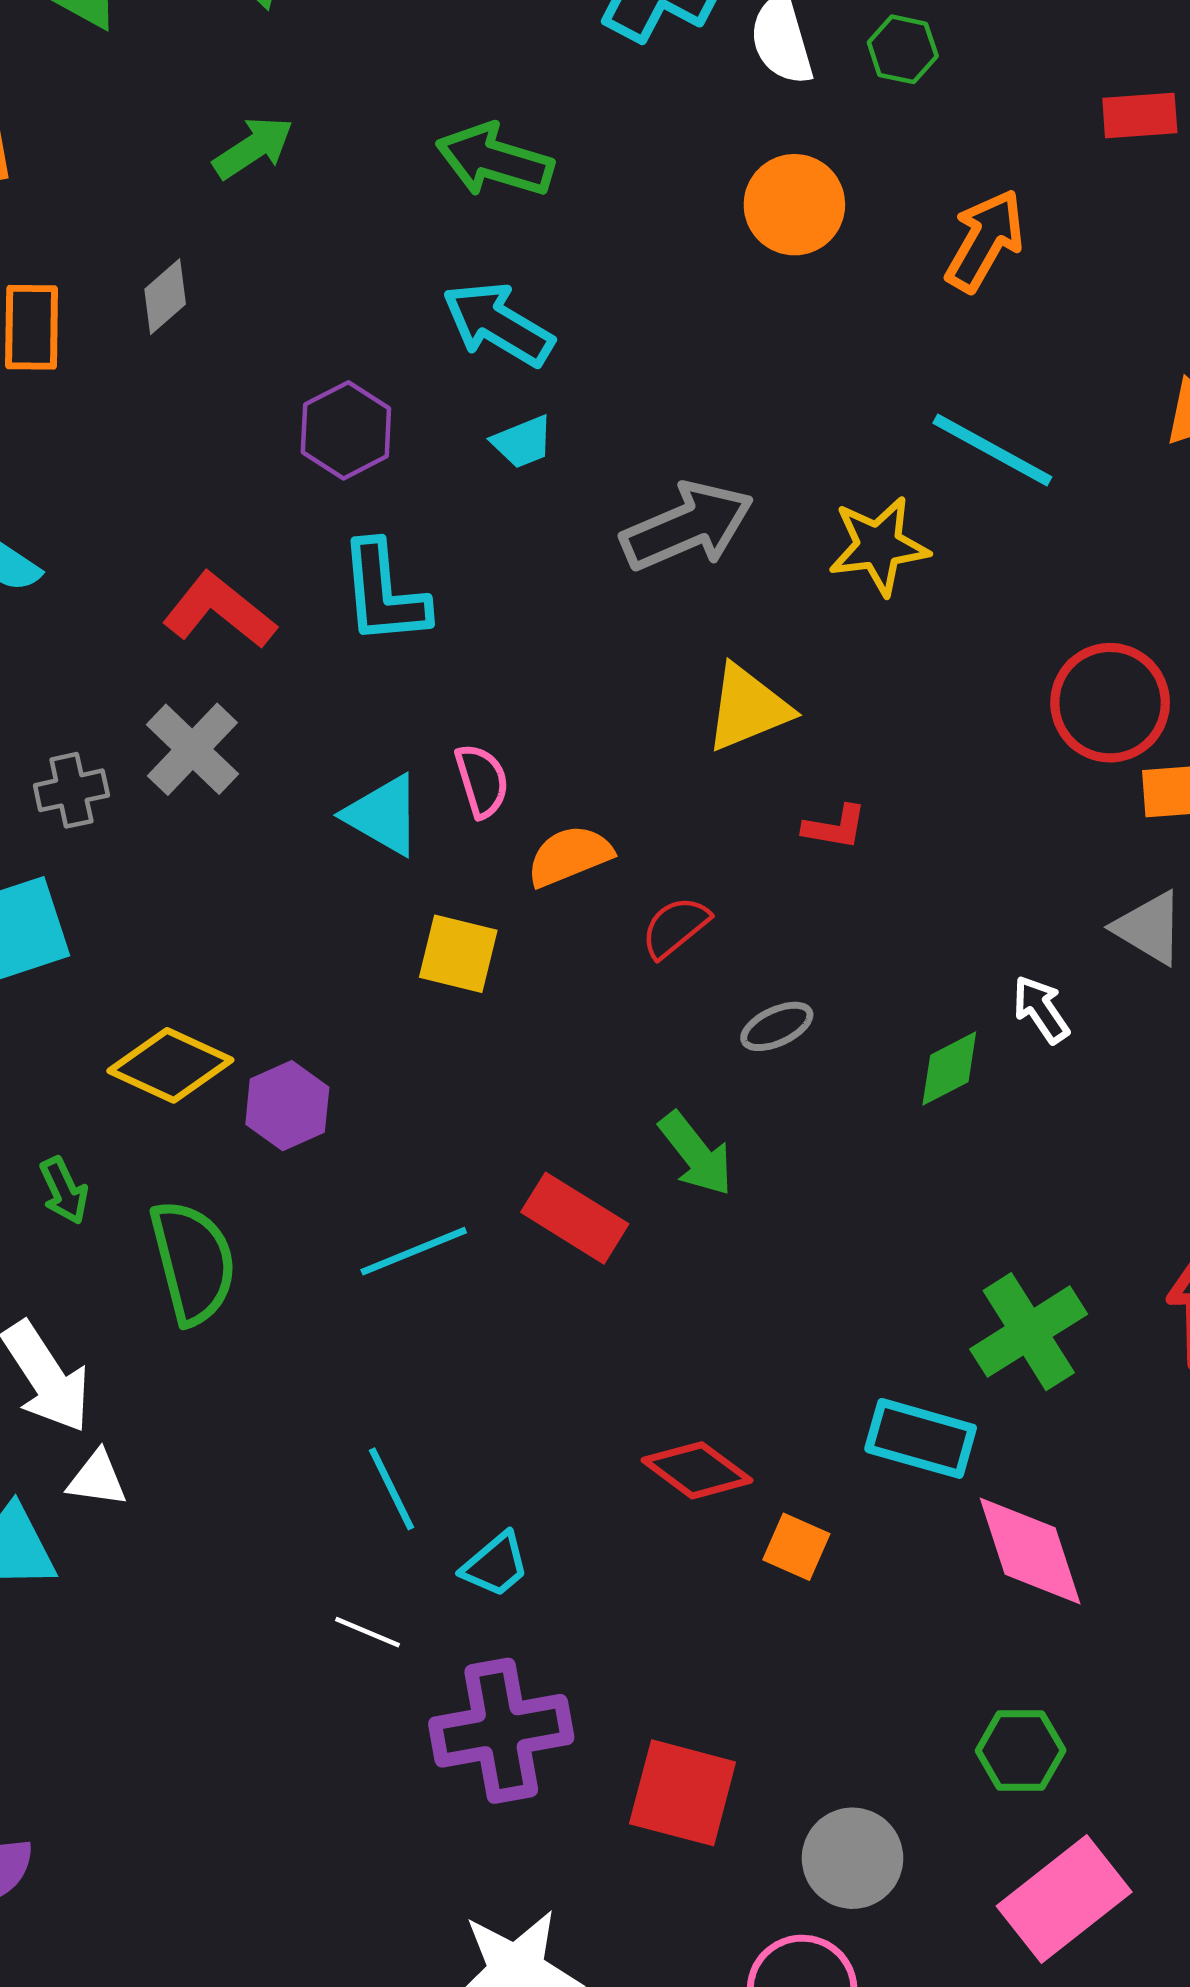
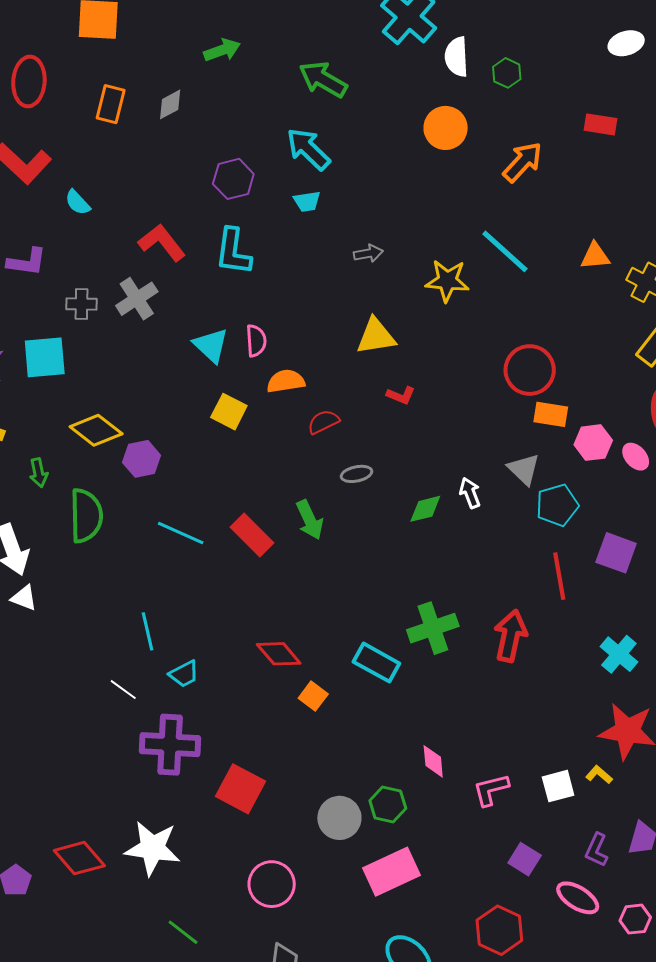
gray arrow: (687, 526) -> (368, 253), size x0.5
cyan line: (414, 1251) -> (181, 533), turned 33
pink diamond: (1030, 1551) -> (433, 761), moved, size x0.6
gray circle: (852, 1858) -> (339, 818), moved

